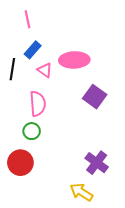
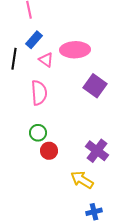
green circle: (32, 131) -> (38, 133), moved
red circle: (20, 163) -> (49, 151), moved, size x0.7

